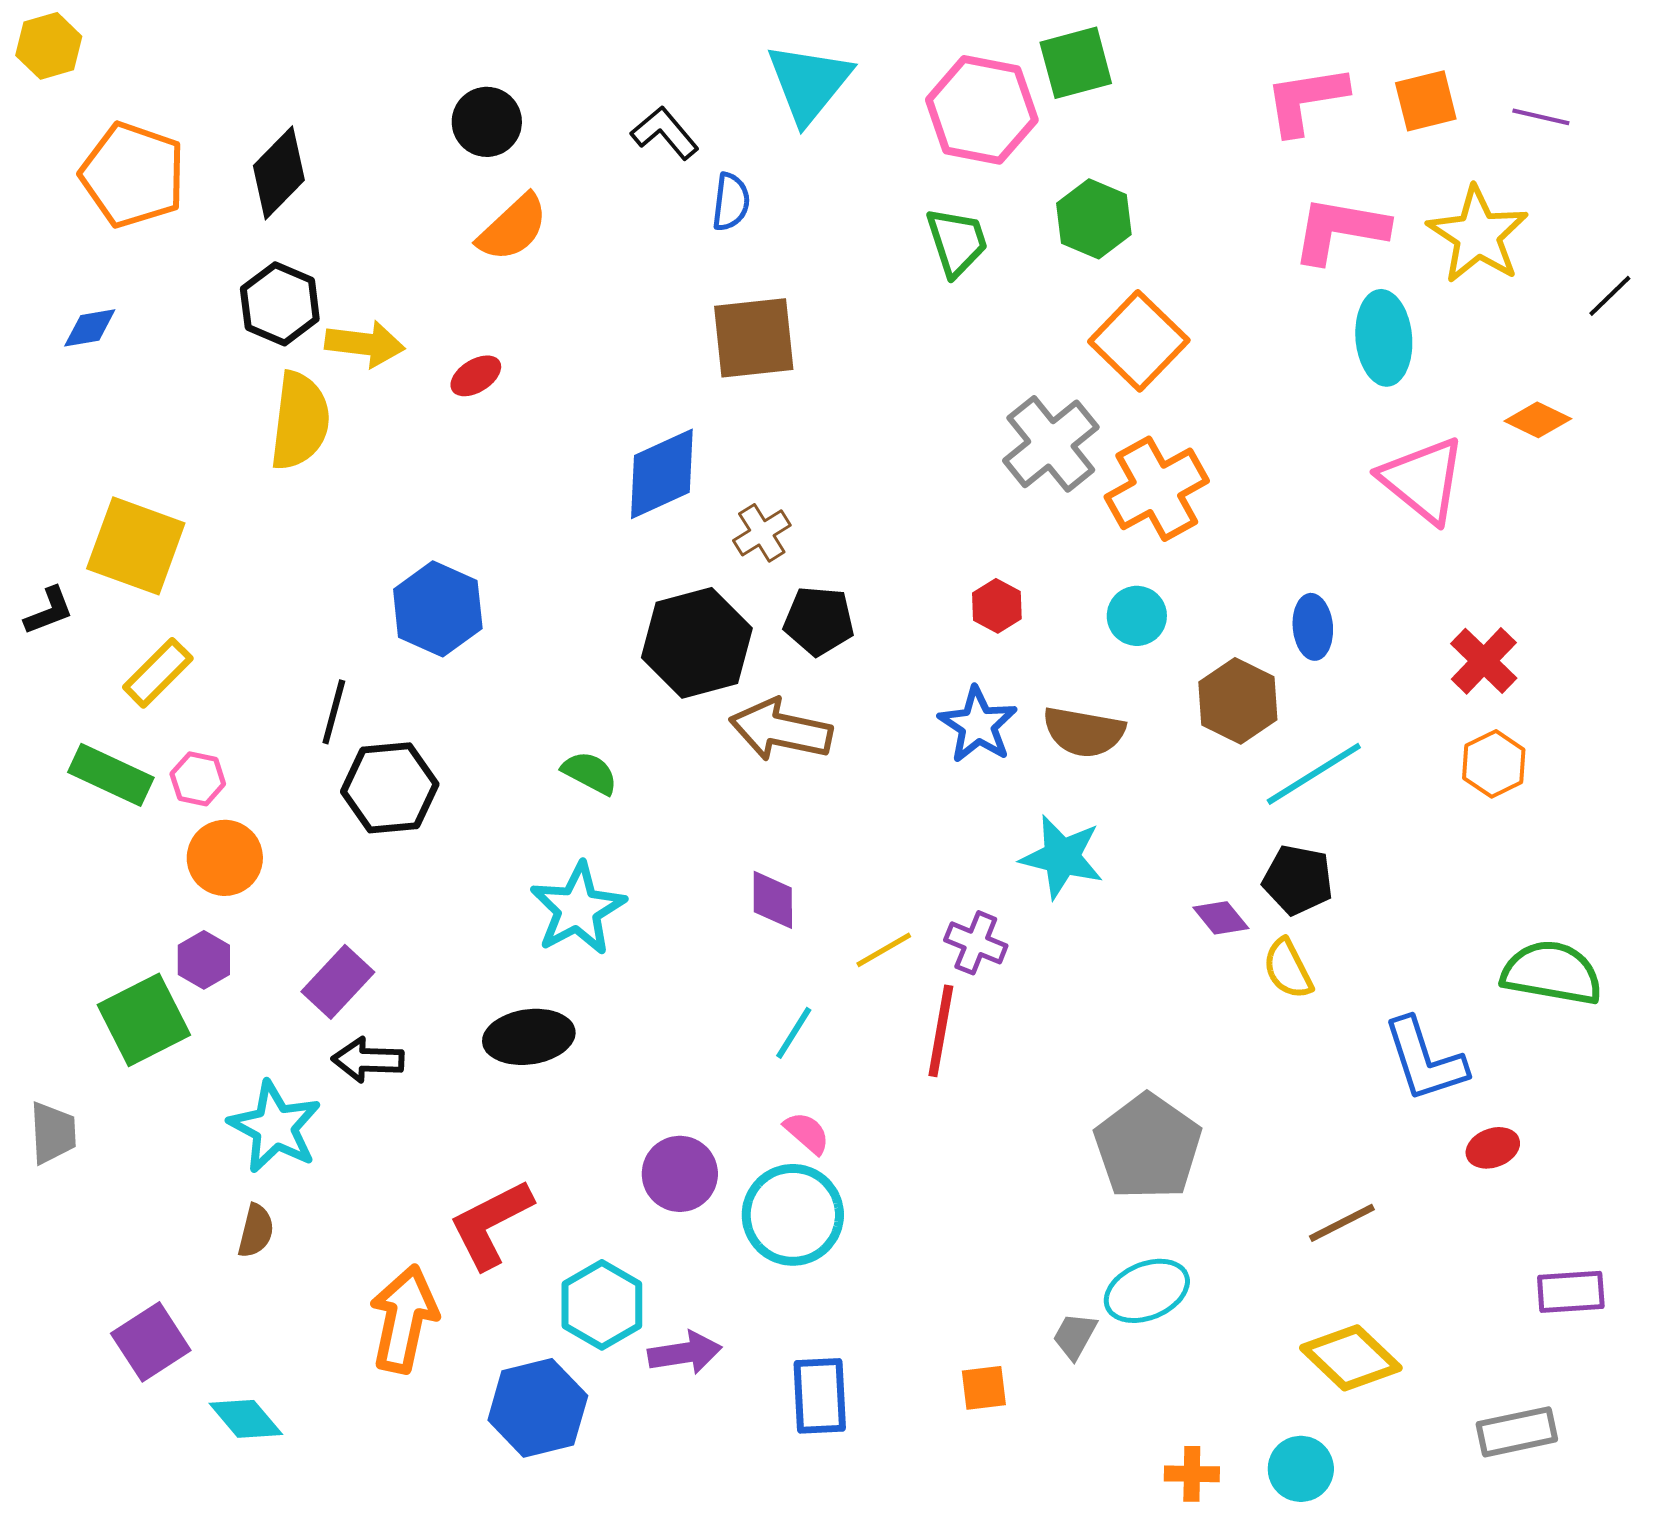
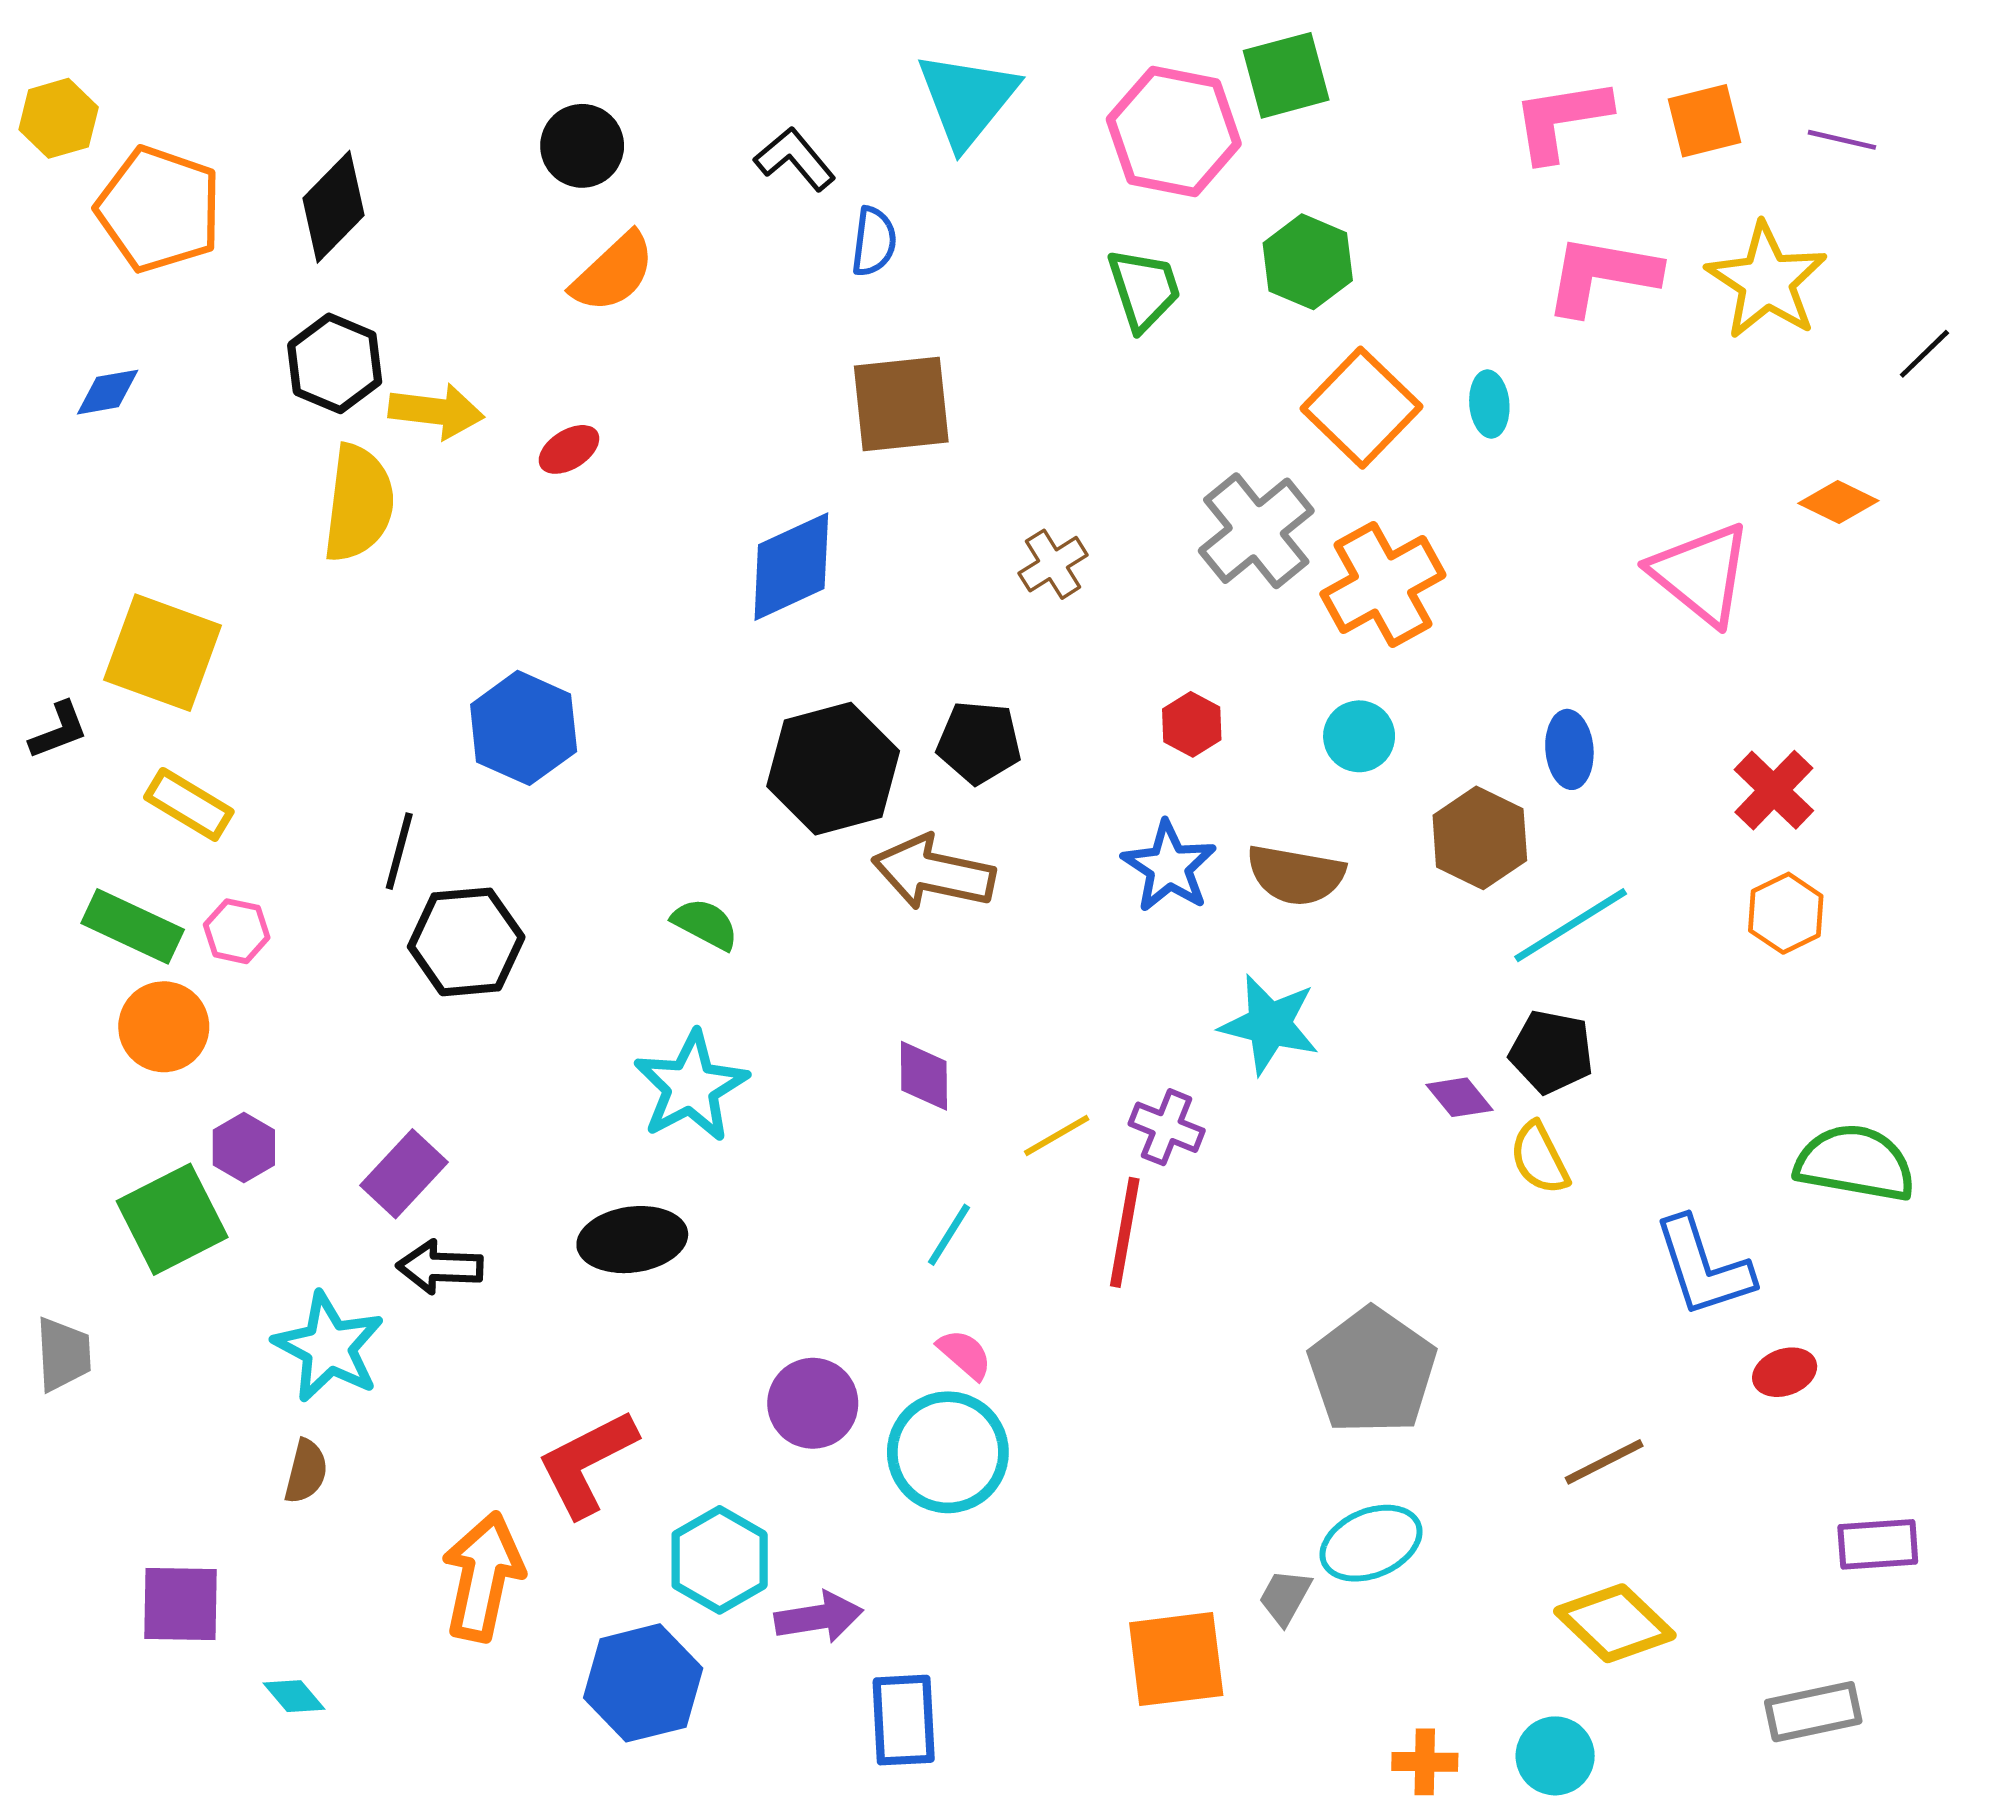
yellow hexagon: (49, 46) -> (59, 118), moved
cyan ellipse: (1384, 338) -> (1489, 404), moved, size x0.6
brown cross: (762, 533) -> (1053, 564), moved
yellow rectangle: (158, 673) -> (189, 804), turned 76
orange circle: (225, 858) -> (164, 1027), moved
purple square: (151, 1342) -> (180, 1604), turned 34
orange square: (984, 1388) -> (1176, 1659), size x1.8
blue rectangle: (820, 1396) -> (904, 1720), moved
cyan diamond: (246, 1419) -> (294, 1696), size x0.7

